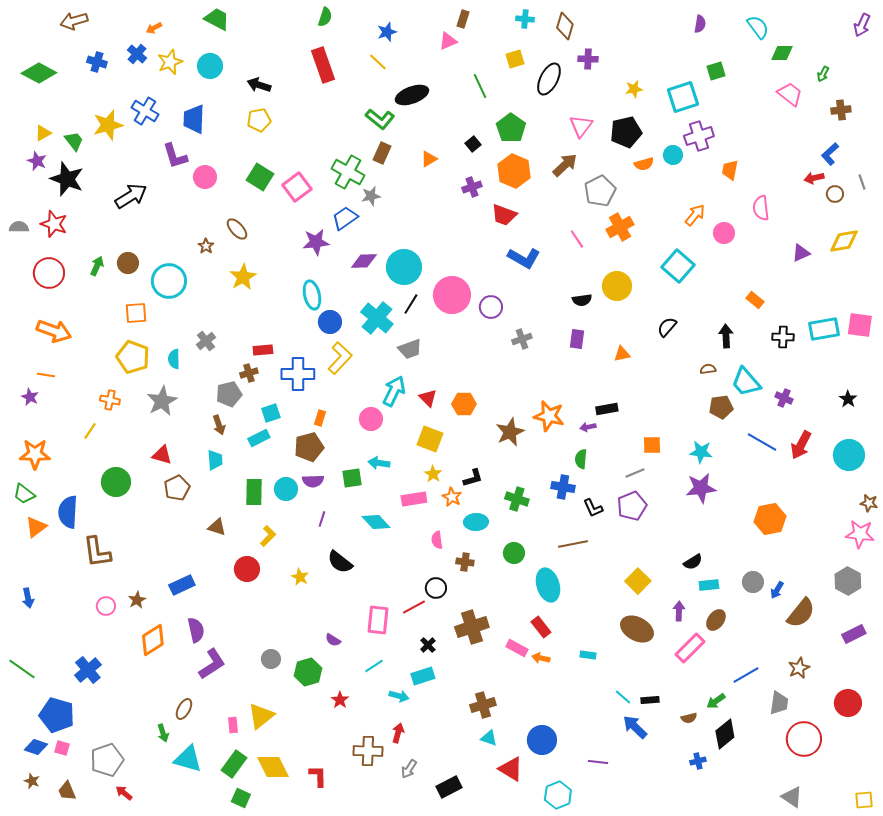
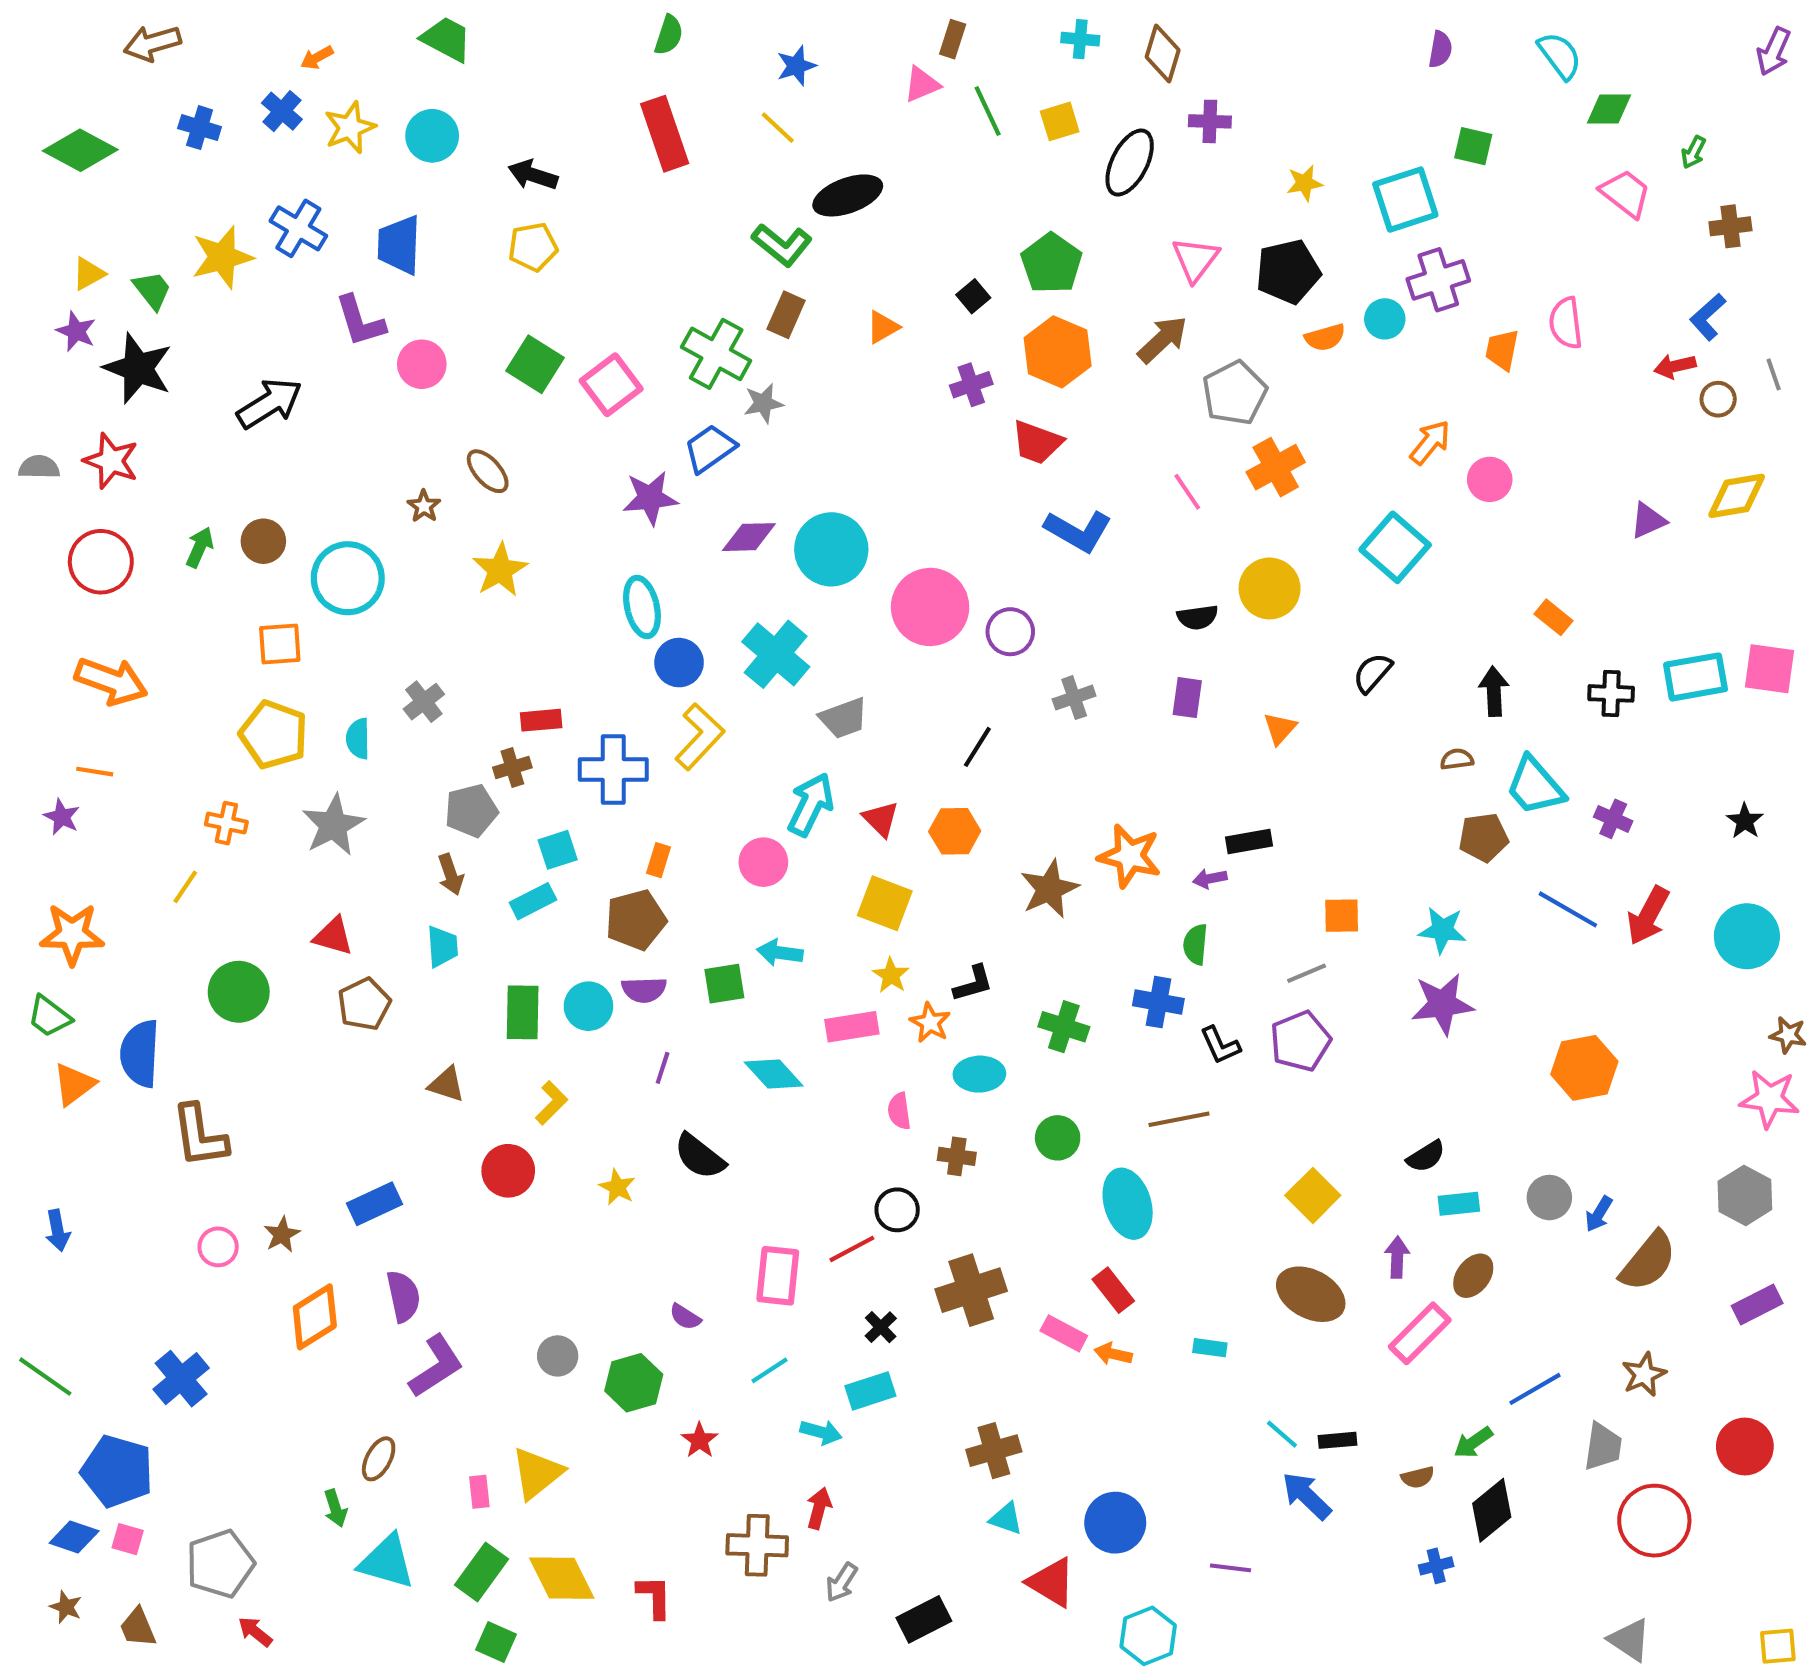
green square: (716, 71) -> (1473, 146), turned 30
green line: (480, 86) -> (988, 111), moved
pink semicircle: (761, 208) -> (1566, 323), moved
black line: (411, 304) -> (977, 747), moved
orange triangle: (622, 354) -> (1280, 728), turned -36

